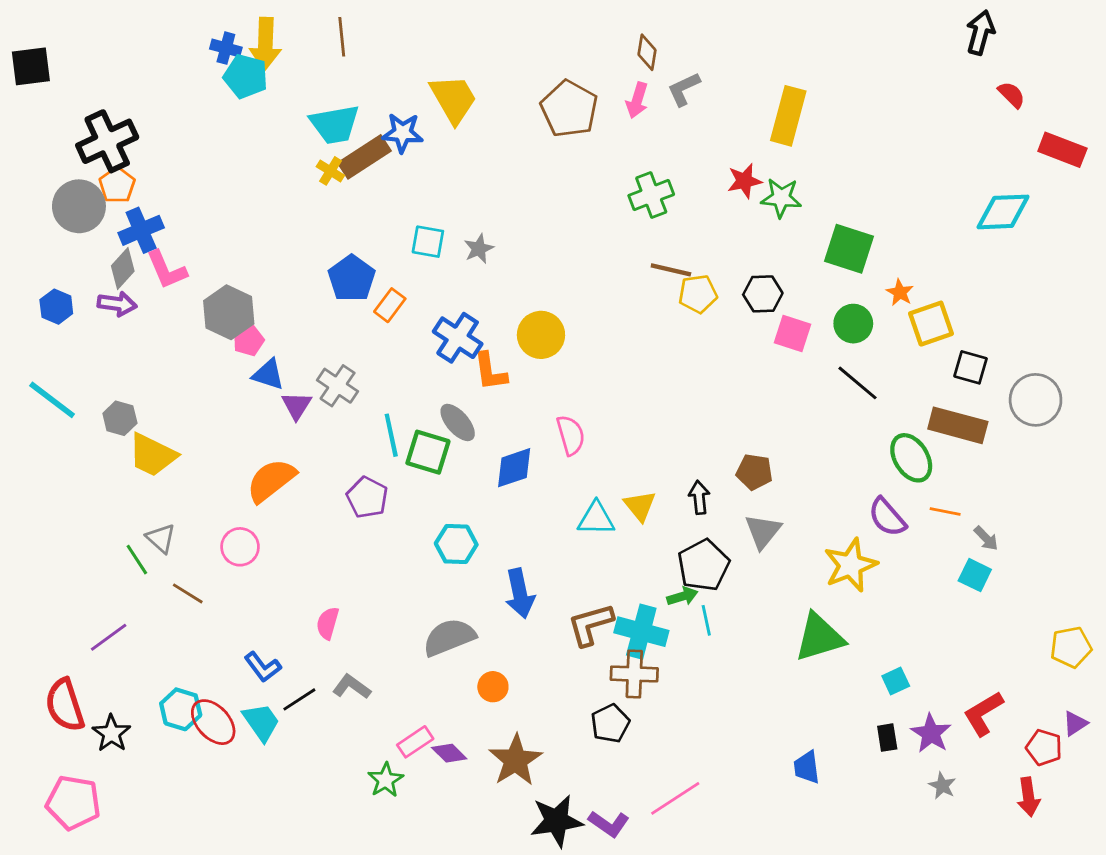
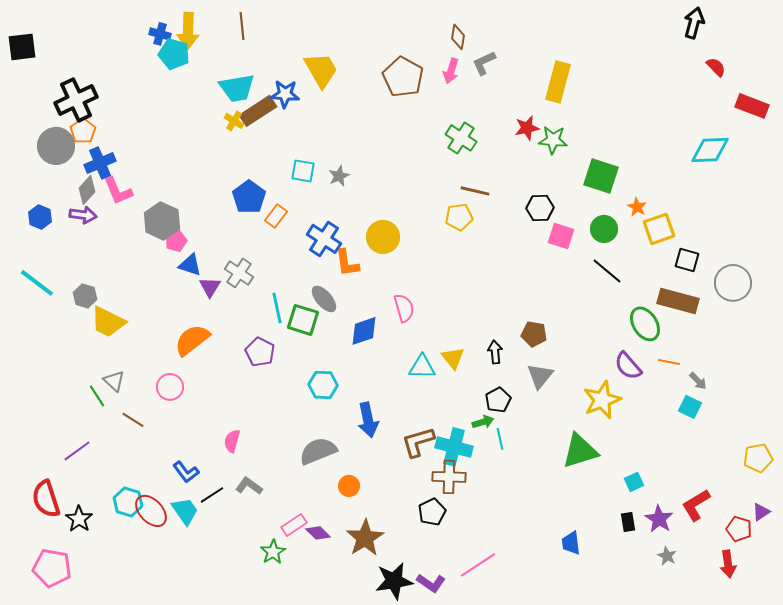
green cross: (651, 195) -> (461, 138), turned -36
yellow pentagon: (698, 294) -> (459, 217), moved
black pentagon: (703, 565) -> (498, 400), size x0.7

